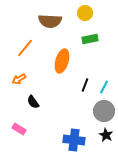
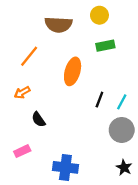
pink rectangle: (19, 129) -> (22, 151), turned -56
black star: (106, 135) -> (124, 167), moved
blue cross: (74, 140) -> (65, 167), moved

